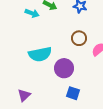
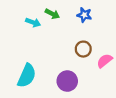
cyan semicircle: (40, 54) -> (27, 76), moved, turned -55

